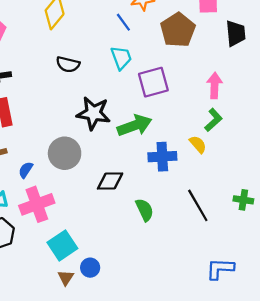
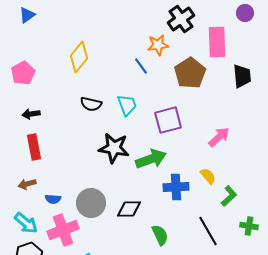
cyan trapezoid: (121, 58) -> (127, 105), moved
pink arrow: (214, 85) -> (219, 137), moved, turned 45
green L-shape: (213, 120) -> (229, 196), moved
gray circle: (65, 153) -> (91, 203), moved
blue semicircle: (26, 170) -> (53, 199), turned -119

